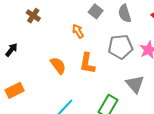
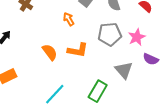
orange L-shape: (87, 63) -> (78, 50), turned -90

